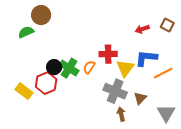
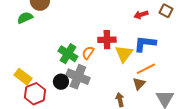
black circle: (54, 67) -> (61, 82), moved
orange line: (163, 73) -> (146, 69), moved
red hexagon: (46, 83) -> (35, 94), moved
gray cross: (115, 91) -> (78, 77), moved

